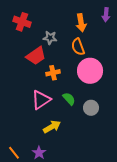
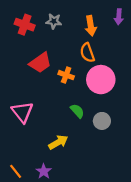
gray star: (50, 38) -> (54, 21), moved
orange cross: (53, 73) -> (66, 75), moved, turned 32
pink triangle: (41, 100) -> (22, 112), moved, turned -35

